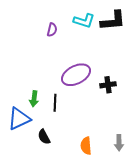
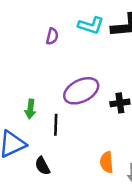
green arrow: (34, 99) -> (30, 109), moved
orange semicircle: (86, 146) -> (107, 162), moved

